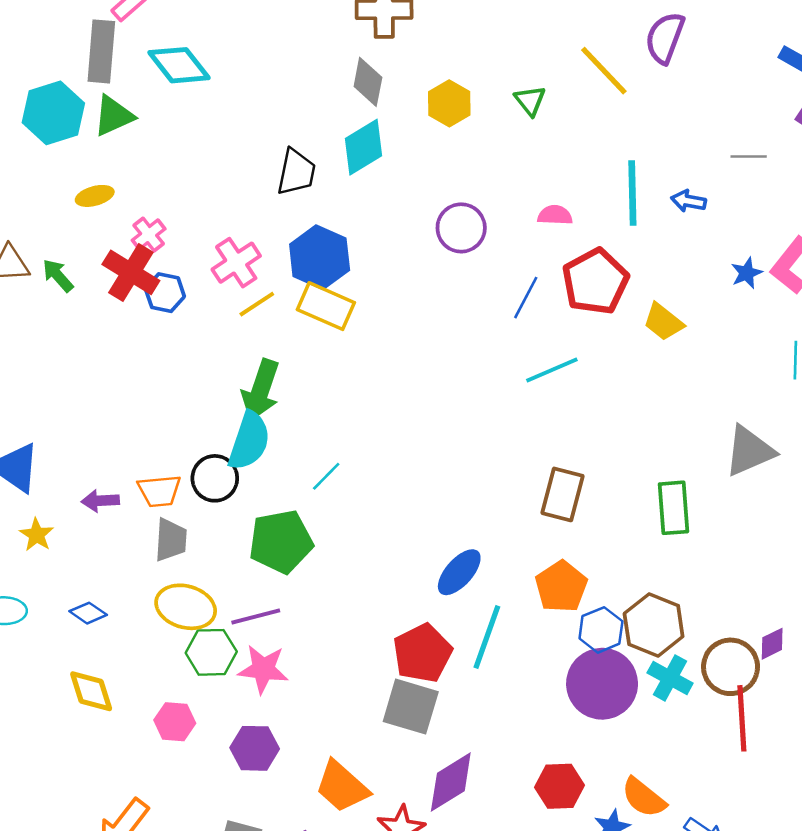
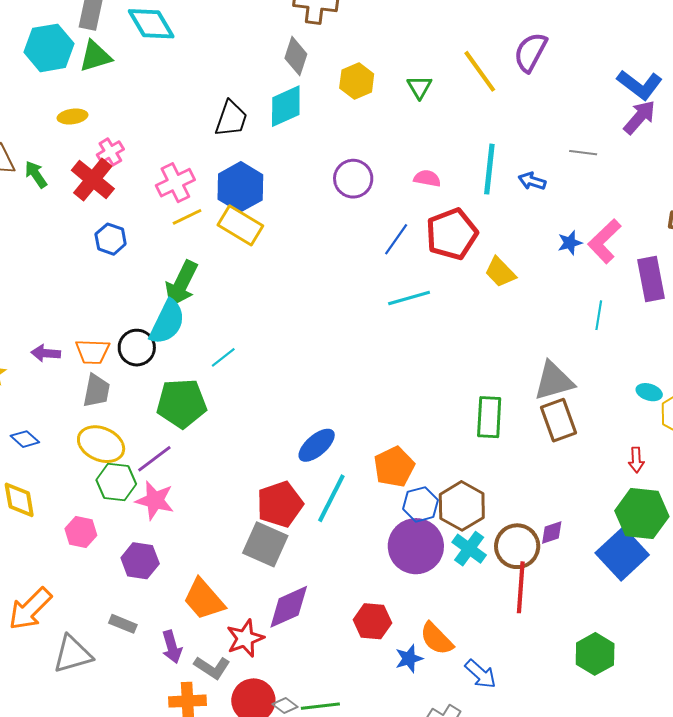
blue hexagon: (165, 293) -> (111, 239), moved
brown rectangle: (563, 494) -> (559, 420), moved, turned -42
purple line: (256, 616) -> (154, 459), turned -30

